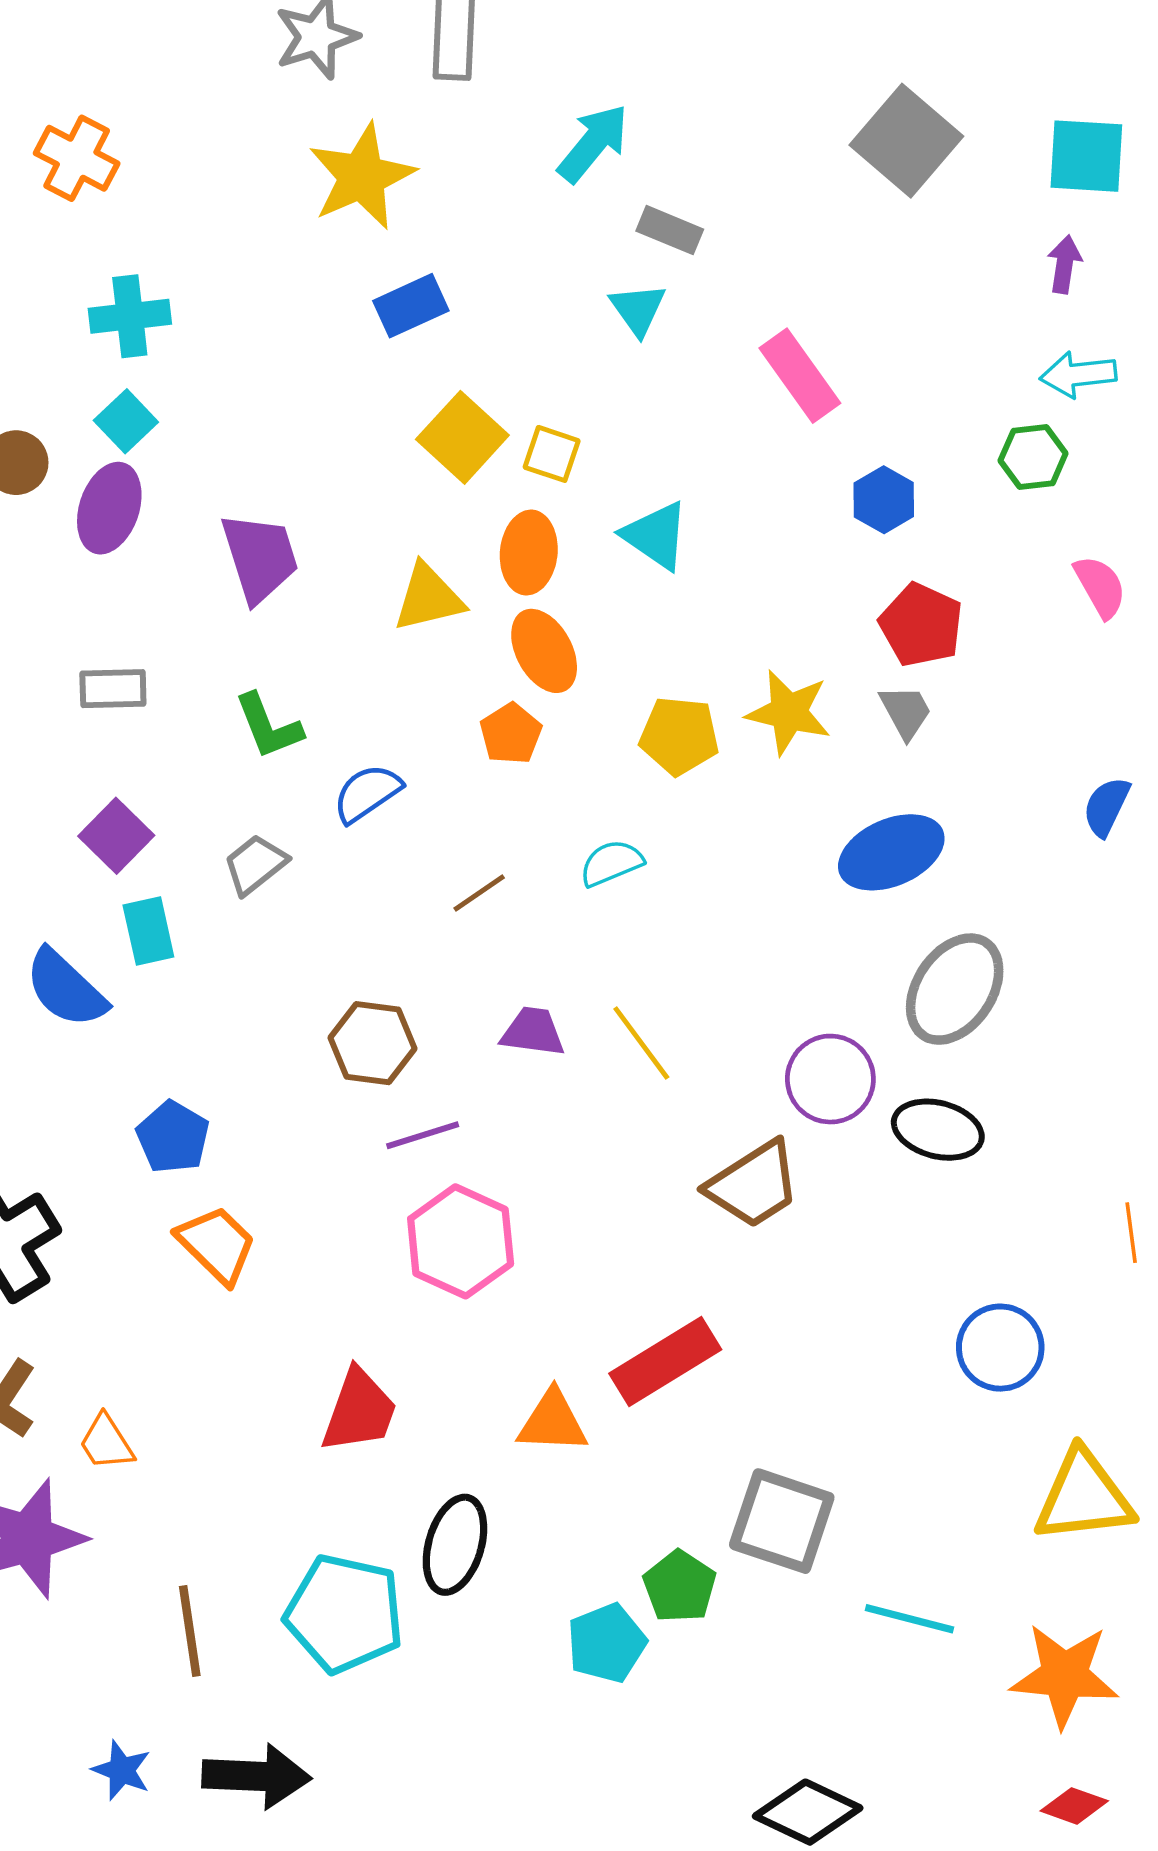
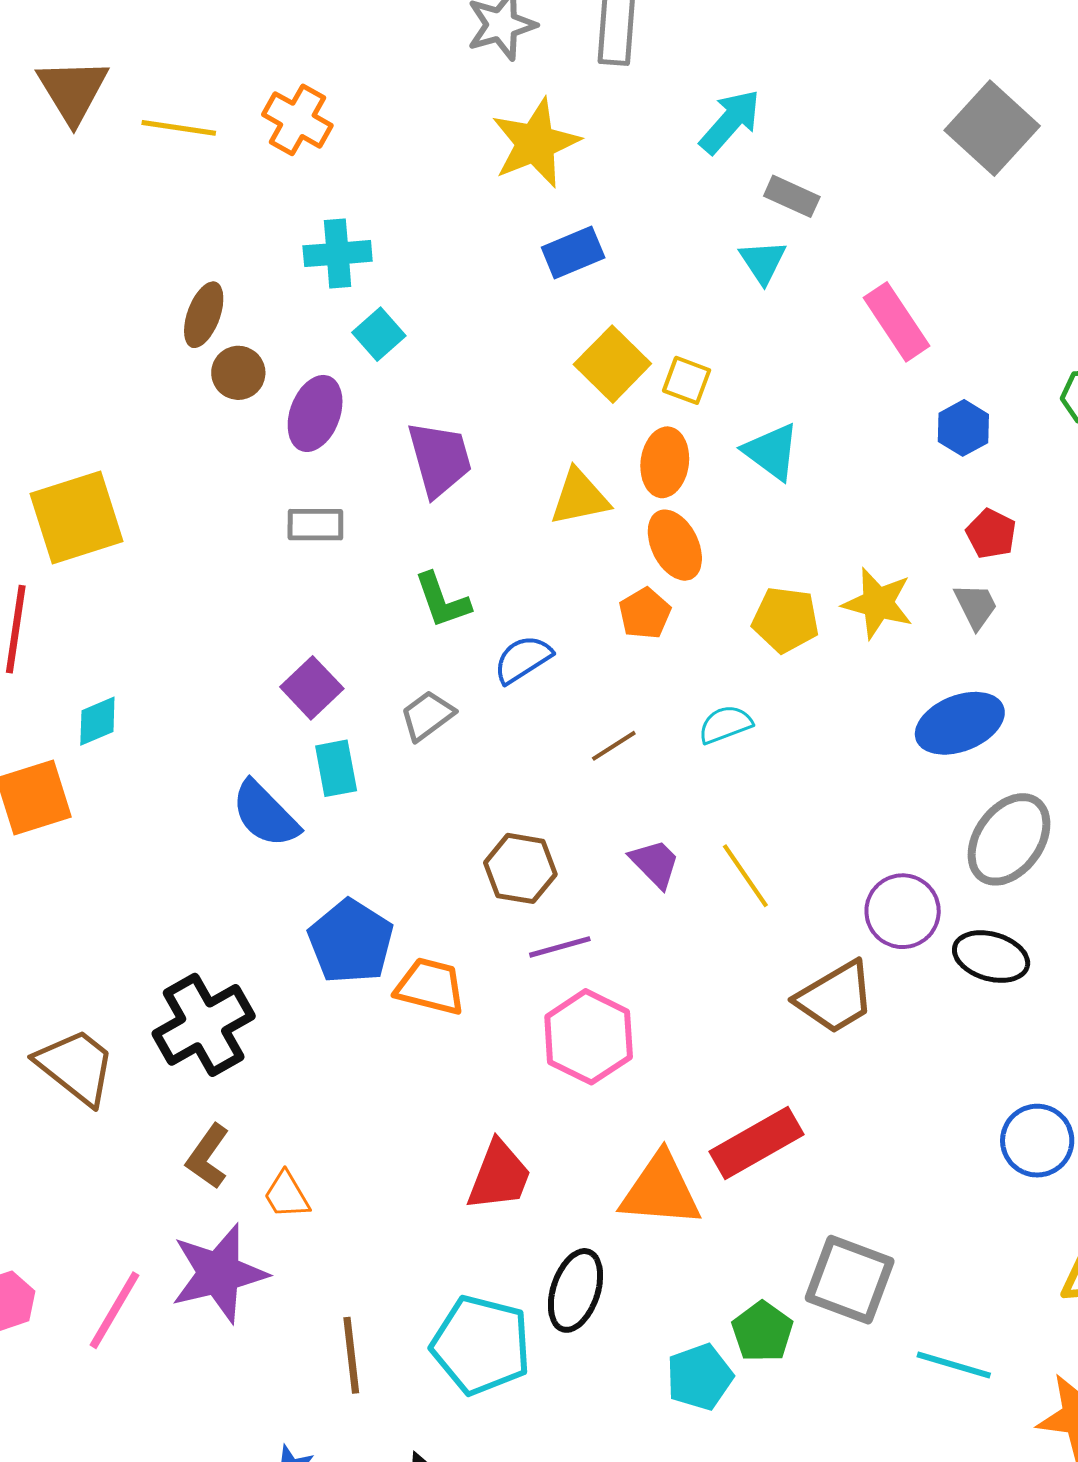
cyan square: (126, 421) -> (379, 334), moved
red pentagon: (921, 625) -> (991, 534), size x0.7
gray rectangle: (113, 689) -> (315, 525), moved
purple trapezoid: (533, 1032) -> (655, 863), turned 36
blue pentagon: (173, 1137) -> (351, 942), size x1.4
orange trapezoid: (217, 1245) -> (430, 986), moved, turned -32
orange triangle: (553, 1422) -> (661, 1190), size x1.4

